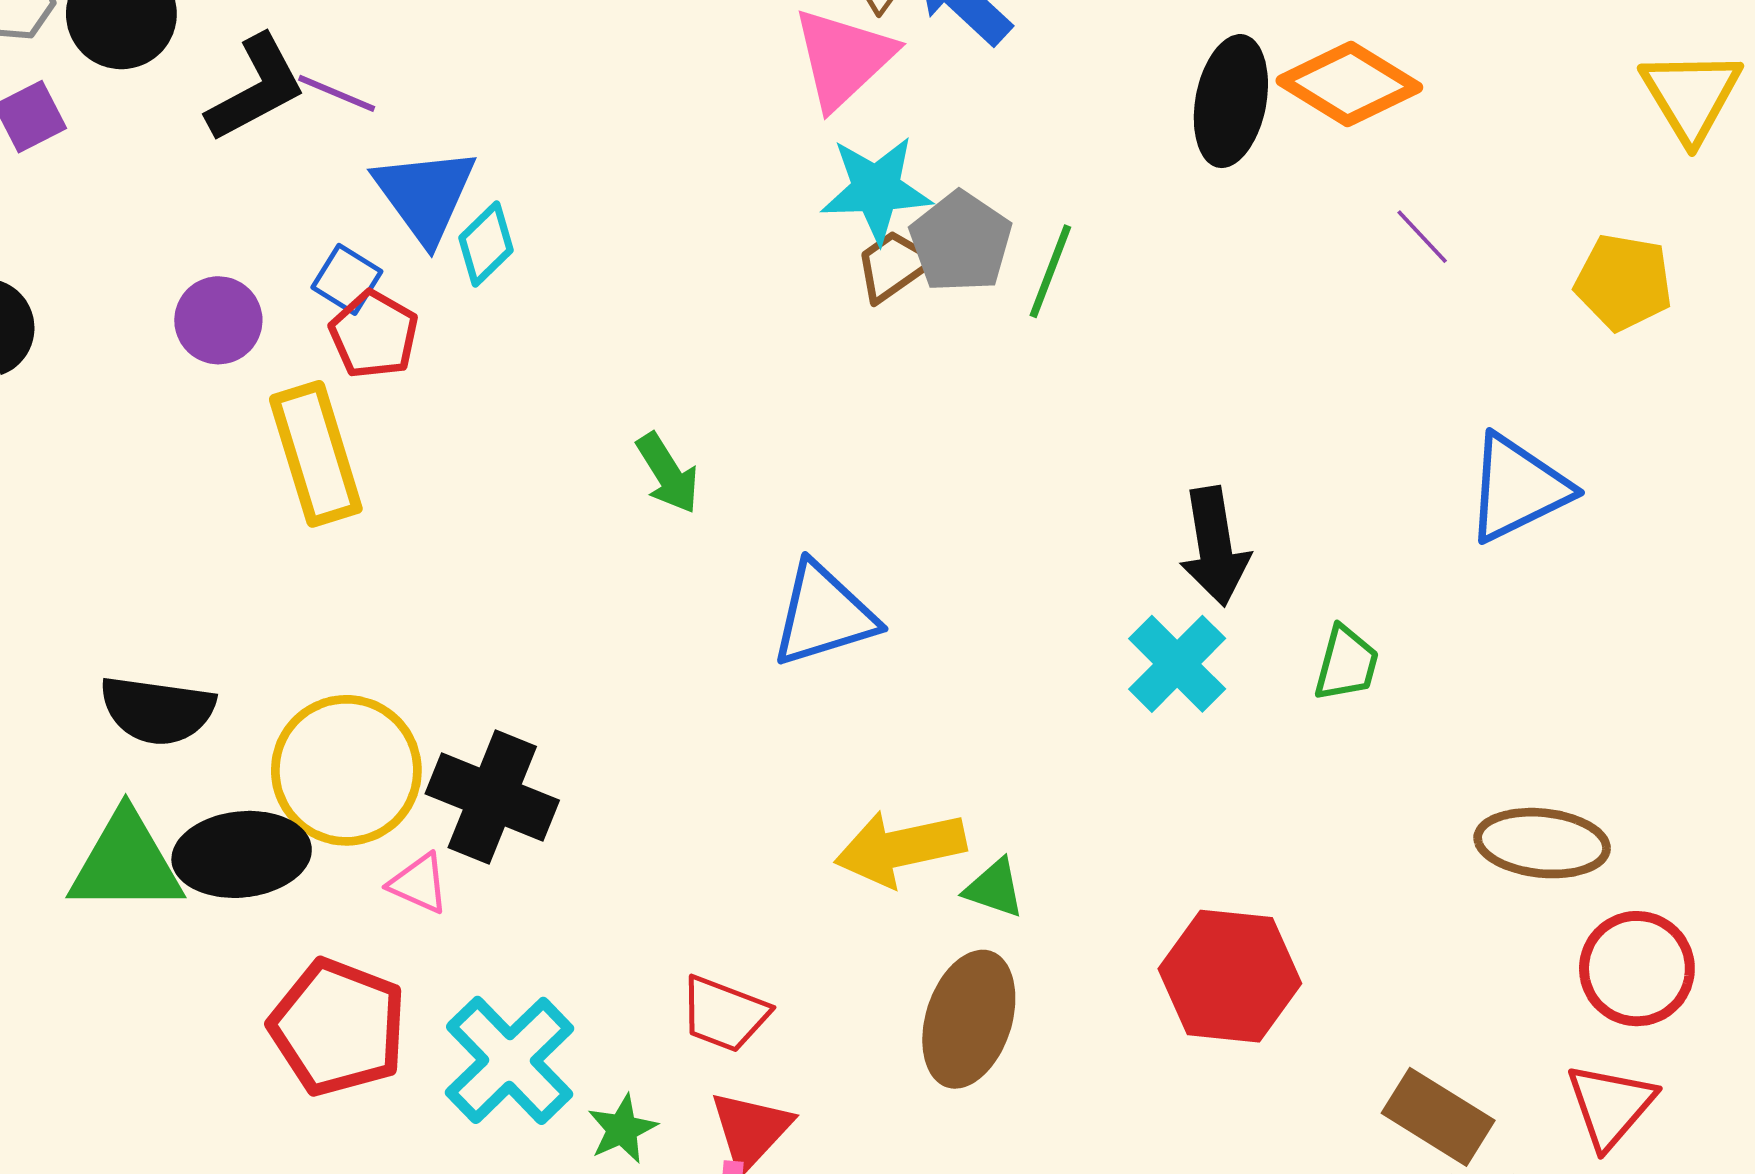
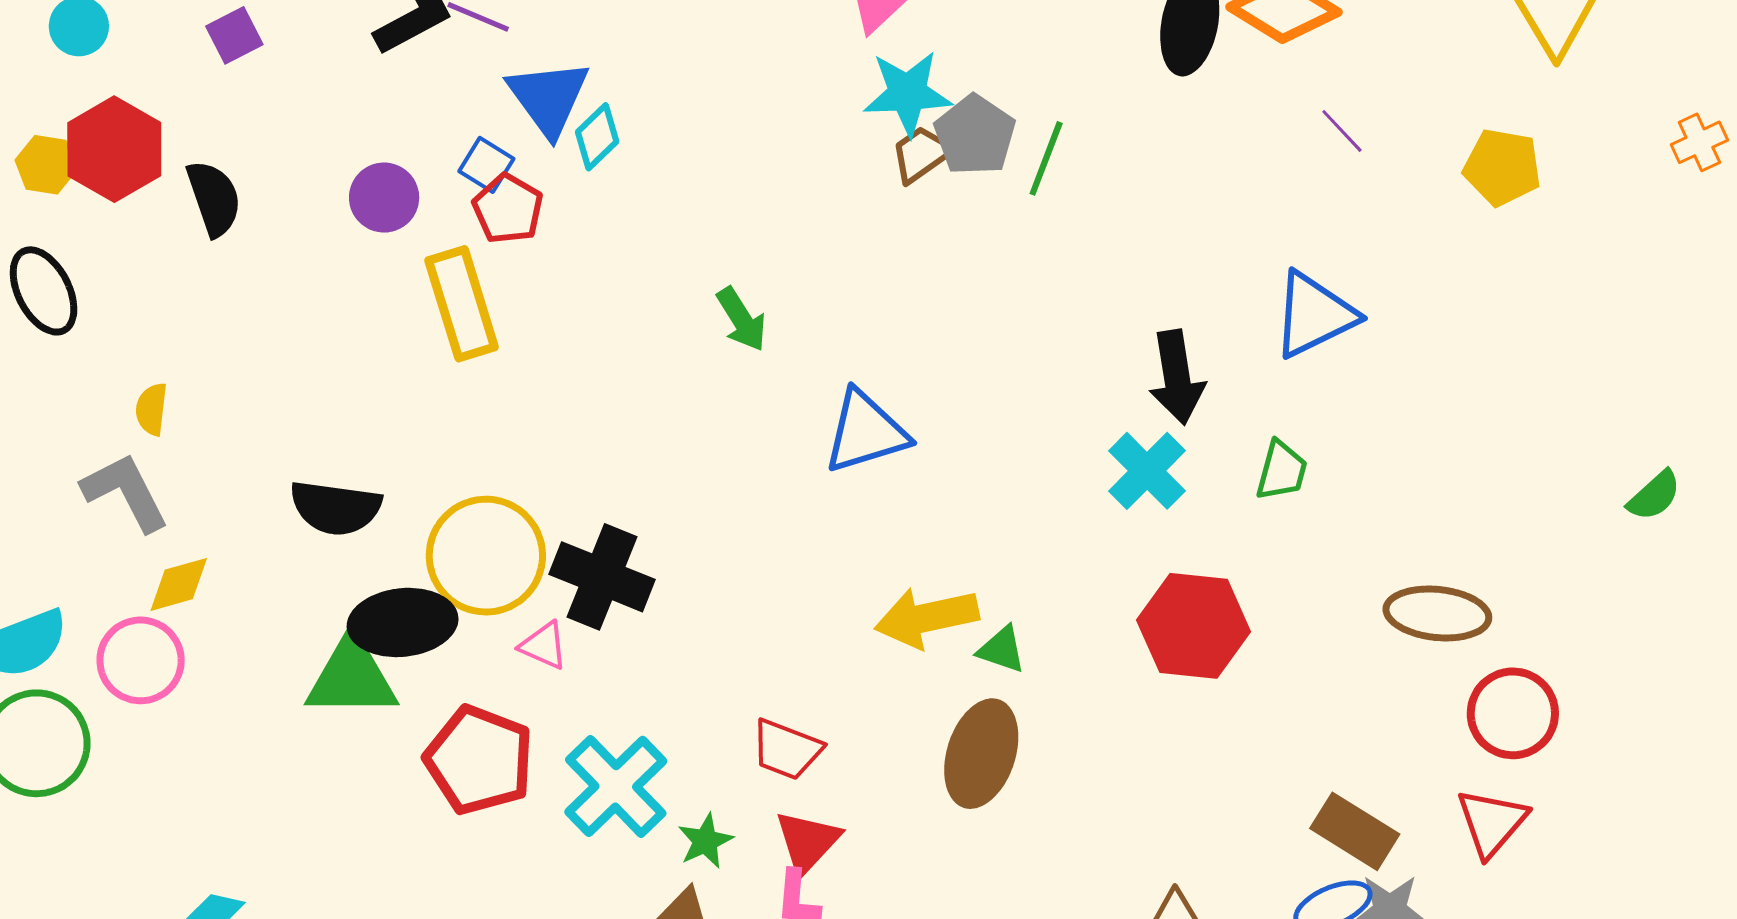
blue triangle: (1518, 488) -> (1314, 315), moved
green triangle: (126, 863) -> (351, 677), moved
red hexagon: (1230, 976) -> (1194, 626), moved

